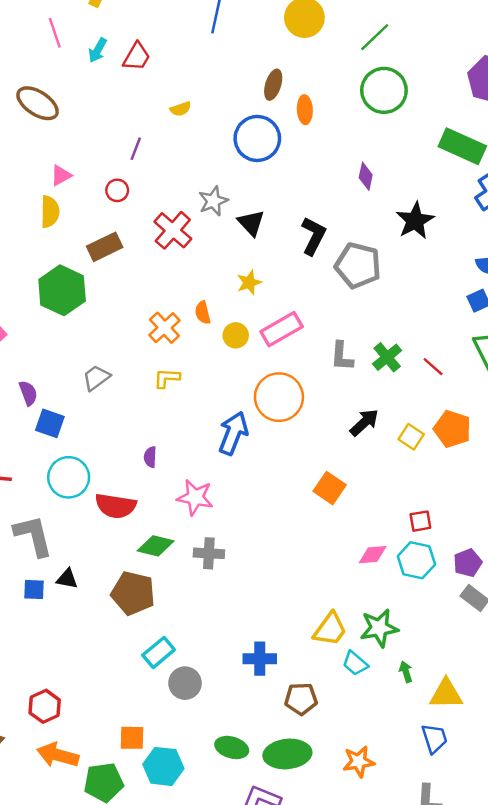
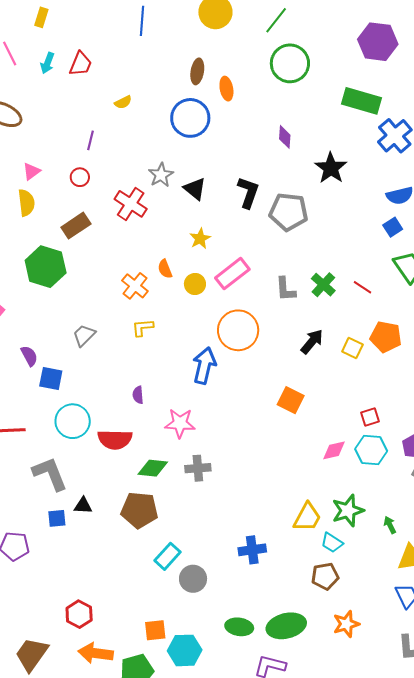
green arrow: (406, 672) -> (390, 525), moved
brown pentagon: (301, 699) -> (325, 576), moved

